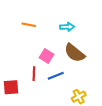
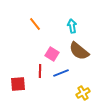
orange line: (29, 25) -> (35, 24), turned 40
cyan arrow: (67, 27) -> (72, 26), turned -96

